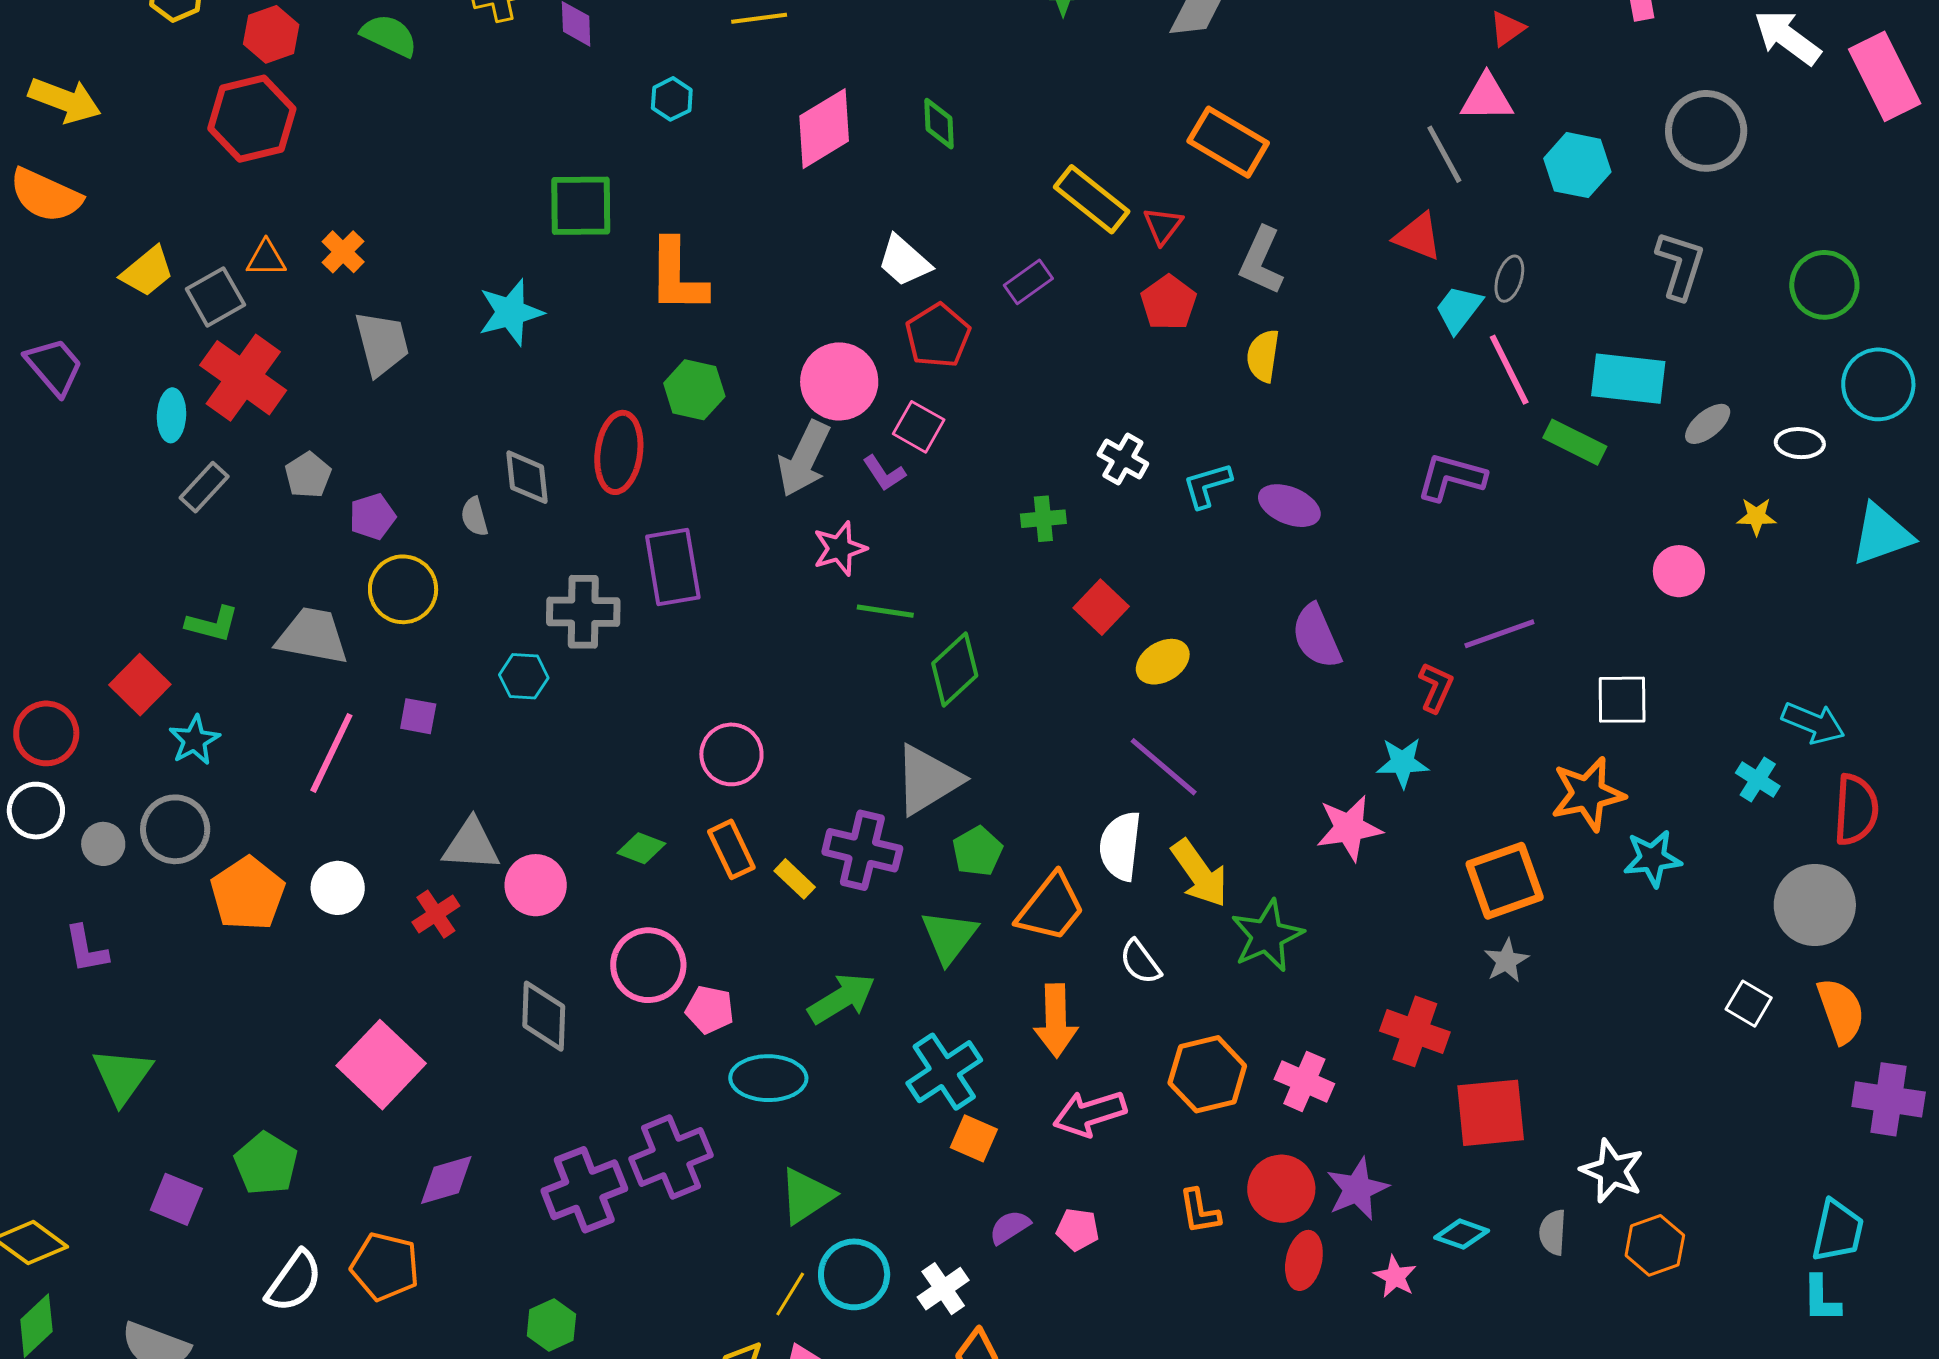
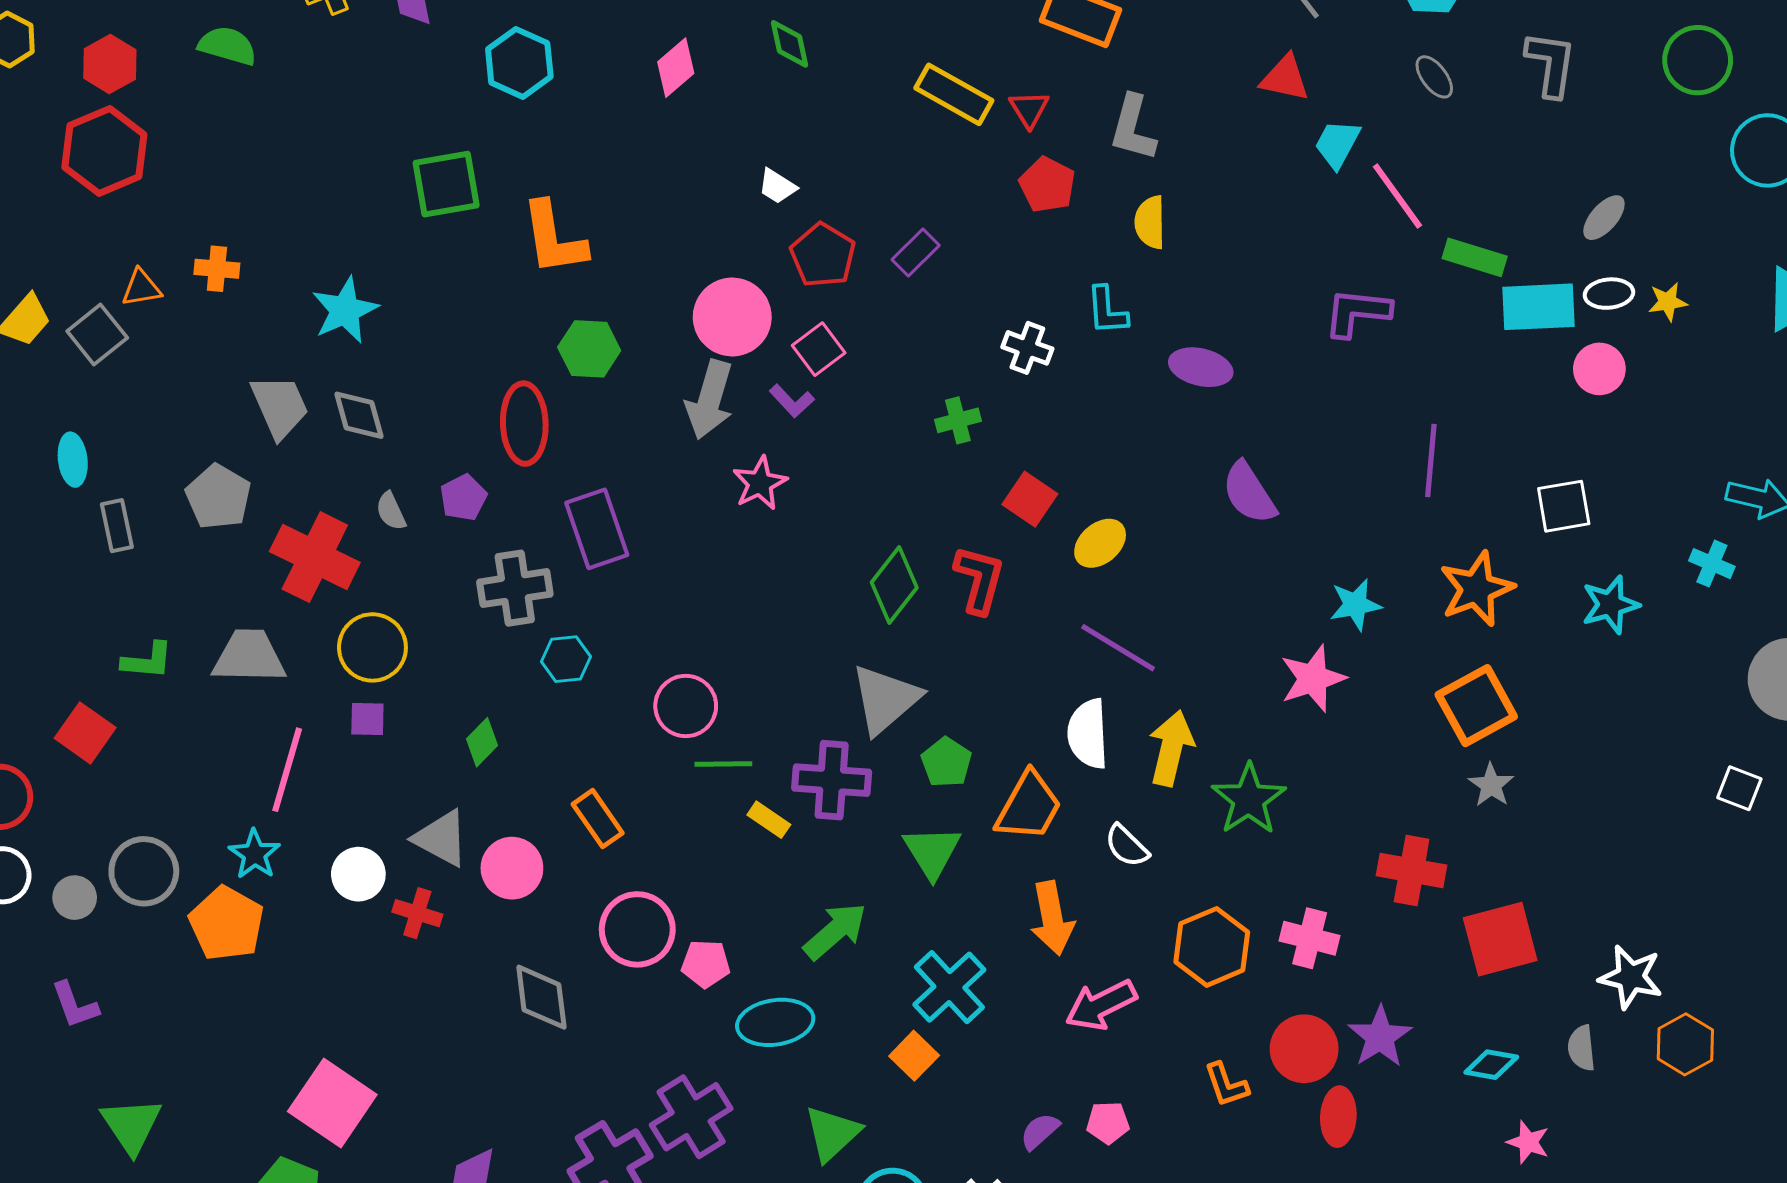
cyan hexagon: (672, 99) -> (519, 63), size x1.6
pink diamond: (824, 129) -> (676, 68), size x0.7
orange cross: (343, 252) -> (217, 269), turned -30
white trapezoid: (904, 261) -> (777, 186), size x0.7
gray ellipse: (1509, 279) -> (1434, 77), moved, turned -45
purple rectangle: (1028, 282) -> (916, 253), moved
cyan star: (511, 312) -> (345, 310), moved
gray trapezoid: (382, 343) -> (280, 406), moved
red cross: (243, 378) -> (315, 557), moved
cyan rectangle: (1628, 379) -> (1538, 307), moved
pink square: (919, 427) -> (819, 349), turned 33
white ellipse: (1800, 443) -> (1609, 294), moved
gray pentagon: (308, 475) -> (218, 497), size x1.4
gray diamond: (527, 477) -> (359, 415), moved
cyan L-shape: (1207, 485) -> (1107, 311), moved, turned -68
gray rectangle: (204, 487) -> (117, 526), turned -45
purple pentagon: (372, 517) -> (463, 498), moved
yellow circle: (403, 589) -> (372, 647), moved
green line: (885, 611) -> (723, 764), moved
purple line: (1499, 634) -> (1431, 461), turned -56
cyan hexagon: (524, 676) -> (566, 659), moved
red L-shape: (1436, 687) -> (979, 579), moved, size x1.4
cyan star: (194, 740) -> (255, 854), moved
orange star: (1588, 794) -> (1477, 589), moved
gray triangle: (471, 845) -> (441, 838), turned 34
green diamond: (641, 848) -> (482, 742), moved, turned -57
orange rectangle: (731, 849) -> (598, 819), moved
cyan star: (1652, 858) -> (1610, 605), moved
yellow arrow: (1200, 873) -> (1171, 748), turned -122
white circle: (338, 888) -> (358, 874), moved
red cross: (436, 914) -> (417, 913), turned -30
pink square: (381, 1065) -> (332, 1103), moved
orange square: (974, 1138) -> (914, 1056), moved, turned 30
pink star: (1395, 1277) -> (1528, 1142), moved

